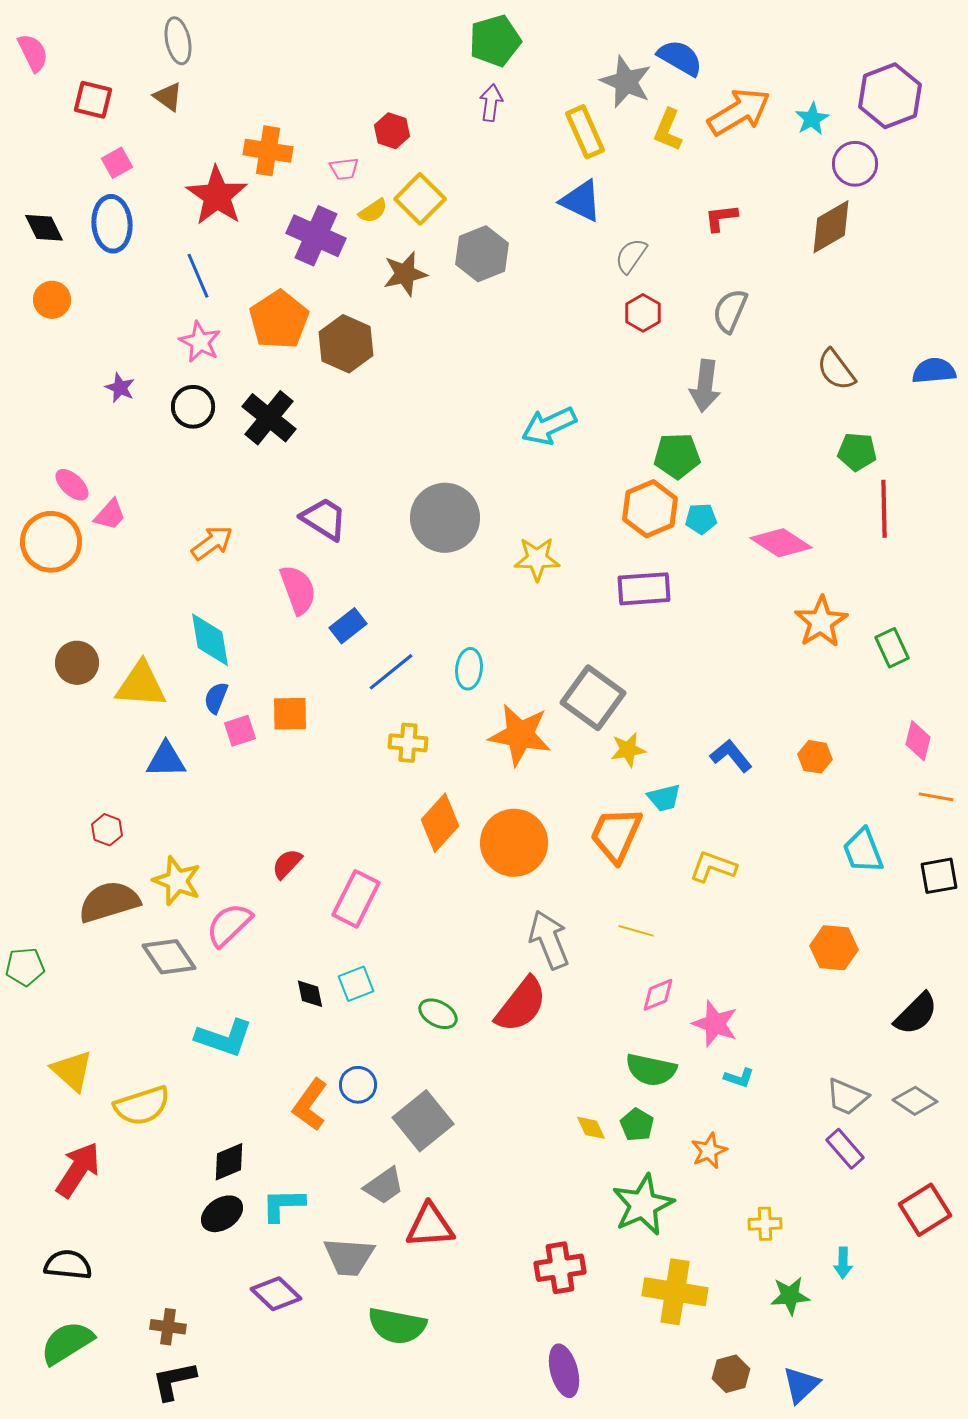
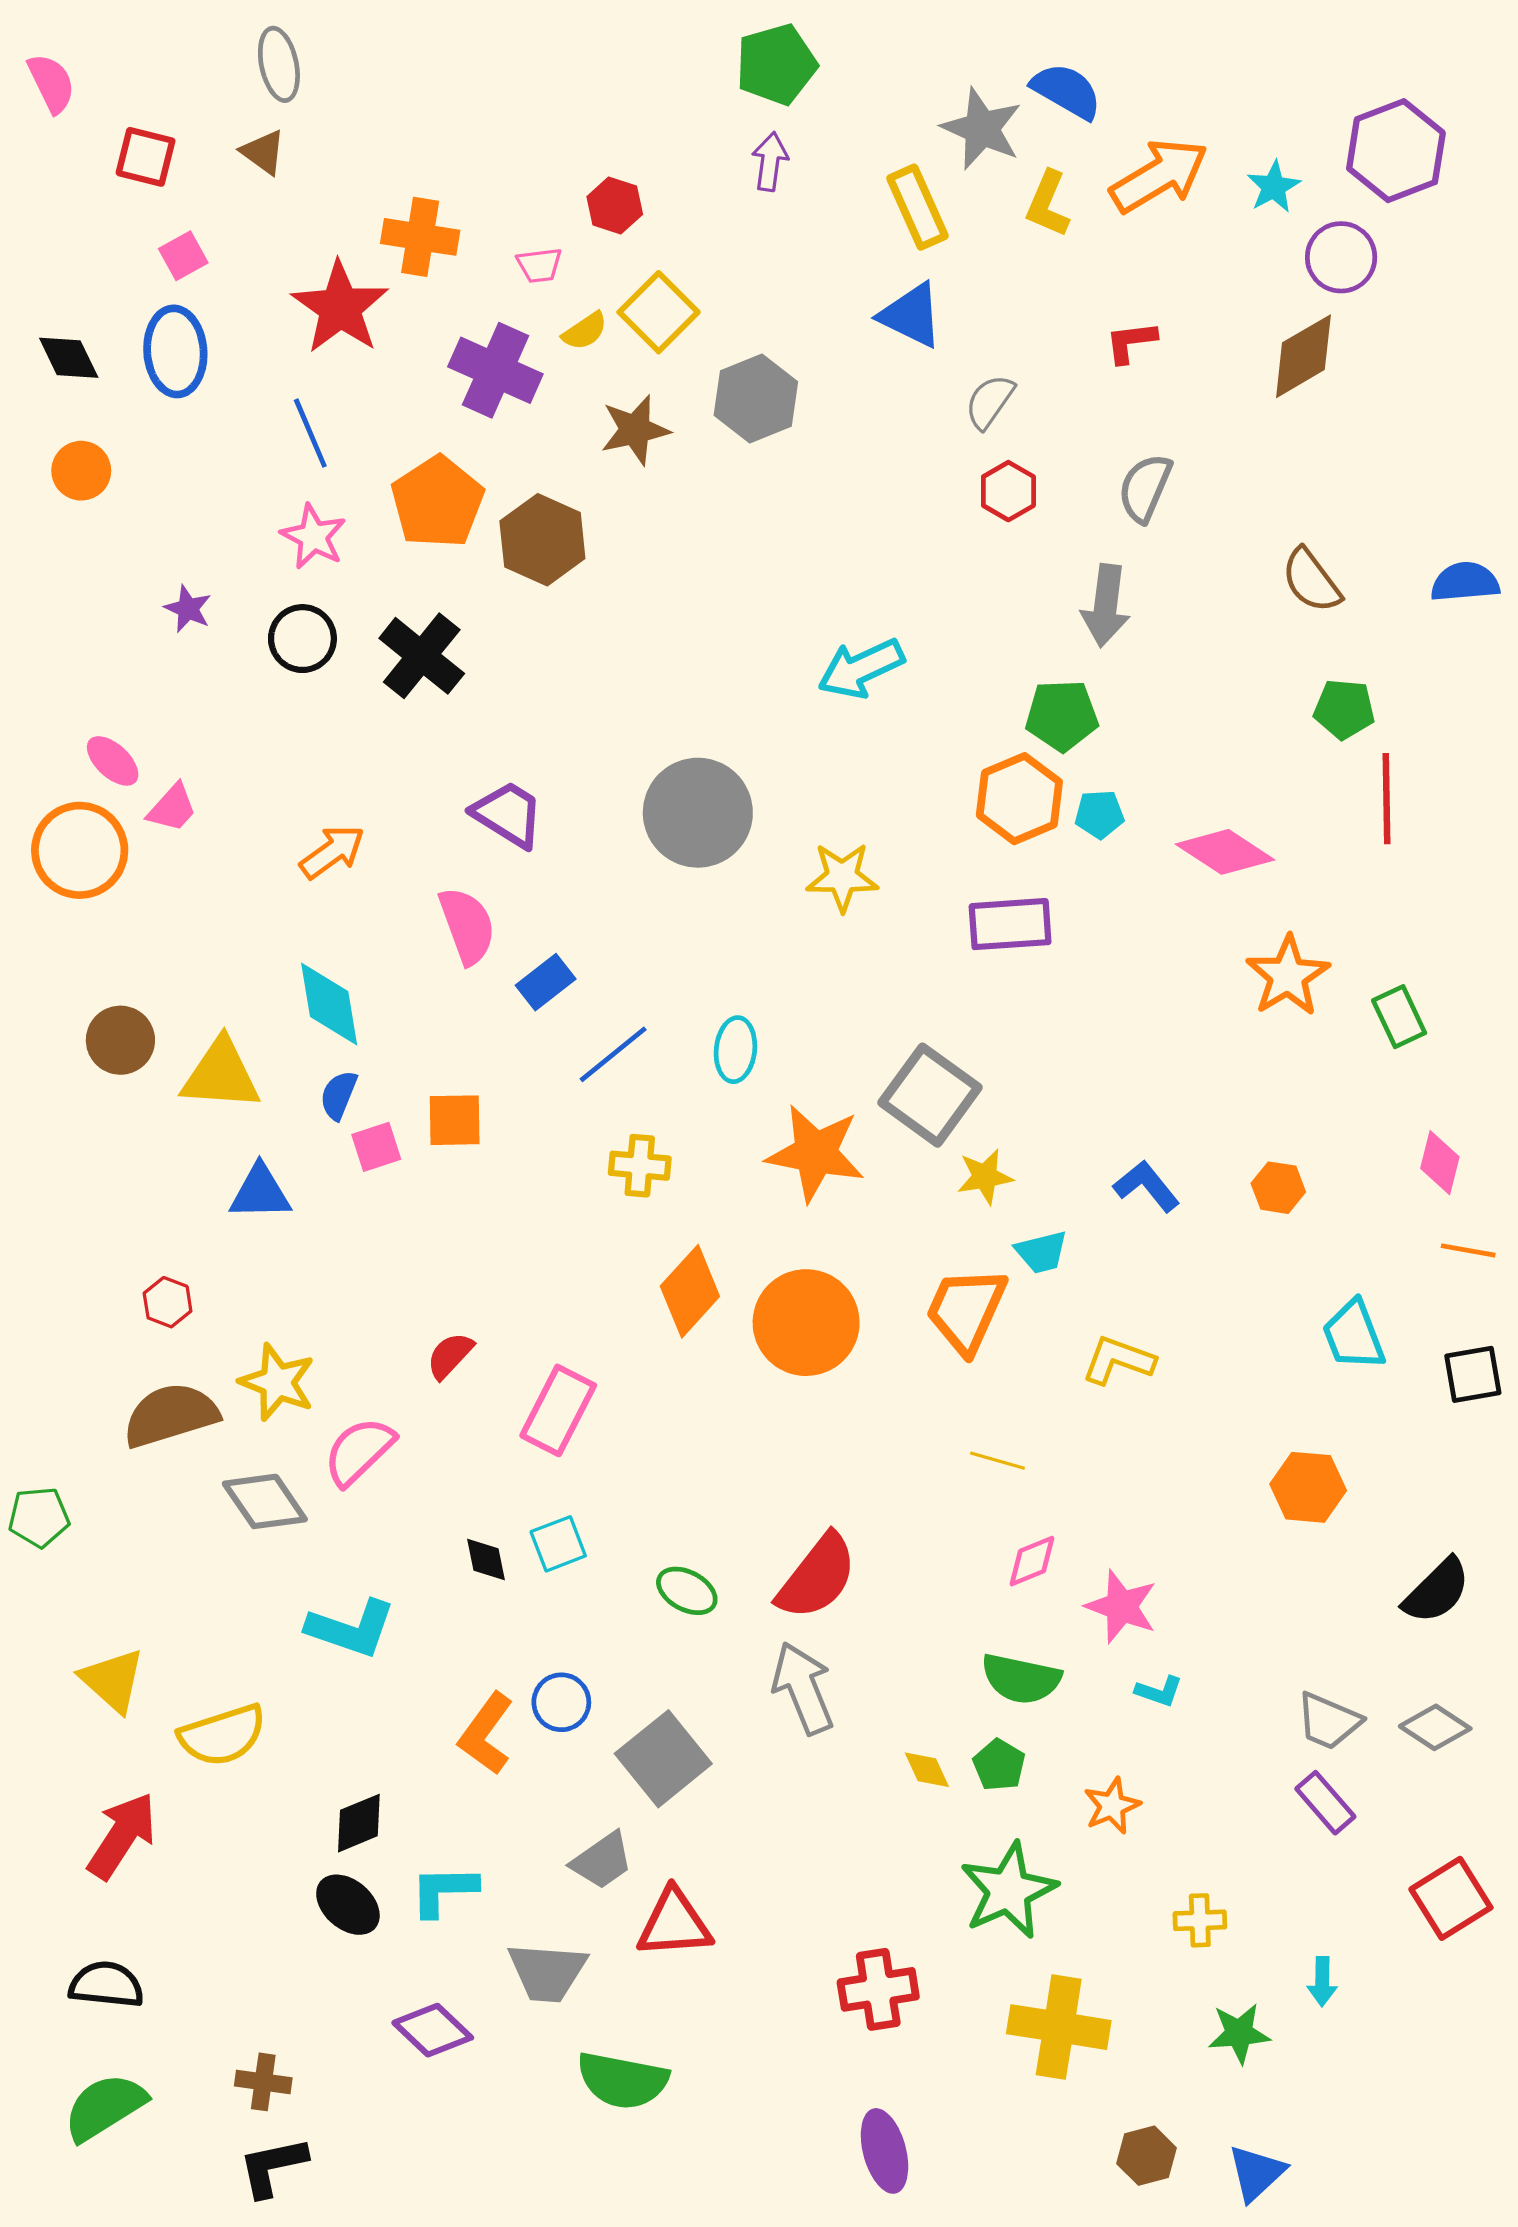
gray arrow: (549, 940) -> (803, 1688), moved
black ellipse: (222, 1214) -> (348, 1905), turned 75

